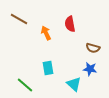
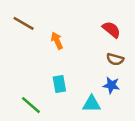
red semicircle: (70, 24) -> (111, 30), moved, turned 140
cyan triangle: (74, 84) -> (92, 104), turned -42

